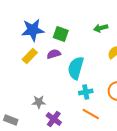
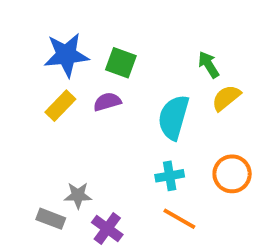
green arrow: (101, 28) -> (209, 65), moved, turned 72
cyan semicircle: (76, 68) -> (174, 117), moved
gray rectangle: (11, 120) -> (51, 219), moved

